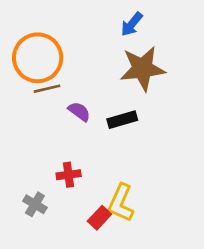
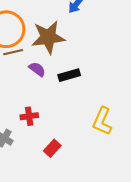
brown star: (142, 69) -> (48, 37), moved
yellow L-shape: (121, 203) -> (102, 121), moved

